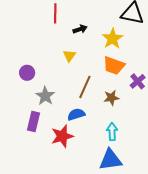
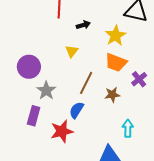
purple circle: (27, 73) -> (29, 67), size x1.5
blue semicircle: (76, 114) -> (77, 110), turned -42
cyan arrow: (112, 132) -> (128, 128), moved

